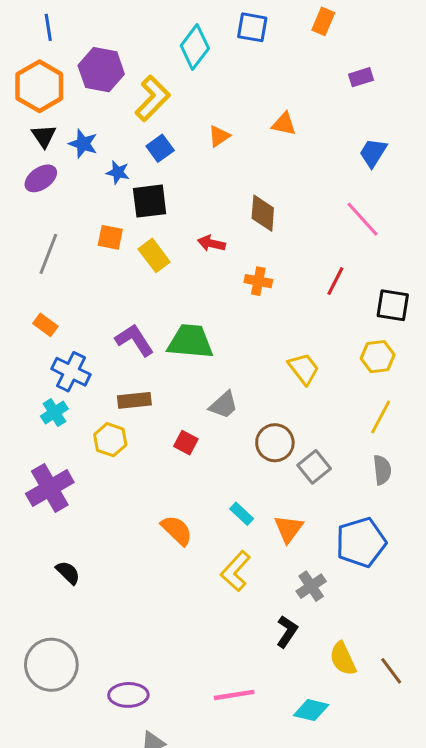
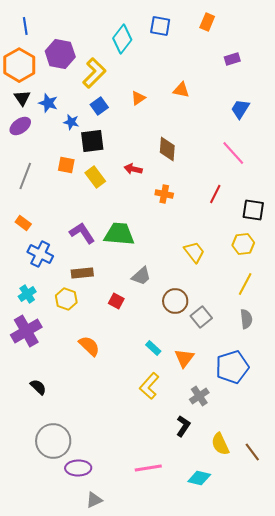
cyan cross: (54, 413) -> (27, 294), moved
orange semicircle: (177, 530) -> (89, 346), moved
gray circle: (51, 665) -> (53, 441), moved

